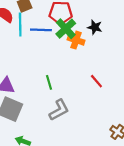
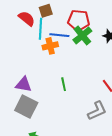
orange cross: (76, 40) -> (50, 46), moved, turned -35
gray L-shape: (59, 110) -> (97, 111), moved

